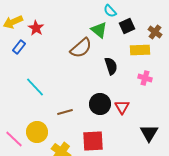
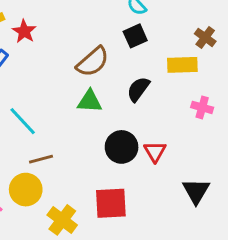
black square: (127, 26) -> (135, 36), moved
green triangle: (99, 30) -> (90, 101), moved, turned -36
black semicircle: (111, 66) -> (138, 89), turned -126
pink cross: (145, 78) -> (202, 107), moved
brown line: (65, 112) -> (41, 159), moved

